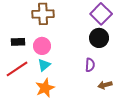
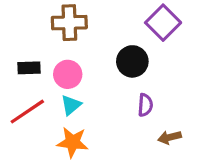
black circle: (99, 38) -> (132, 61), moved
orange star: (45, 88) -> (73, 142), turned 30

